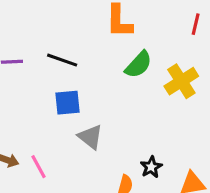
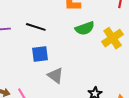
green semicircle: (139, 65) -> (85, 28), turned 30

